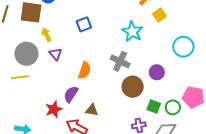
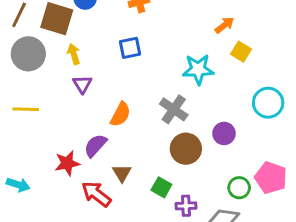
yellow square: (159, 15) -> (241, 52), turned -32
cyan star: (132, 32) -> (198, 69), turned 30
gray circle: (26, 54) -> (28, 54), moved
green square: (154, 106) -> (161, 187), moved
brown triangle: (92, 110) -> (122, 173), turned 40

